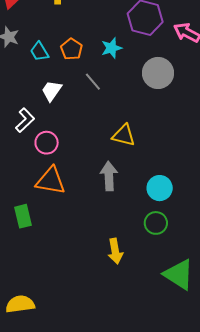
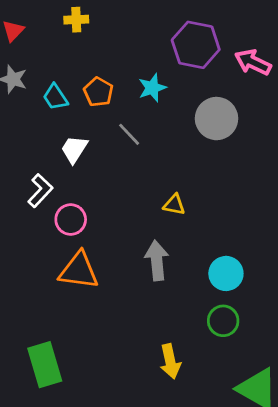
yellow triangle: (124, 135) -> (174, 205), size x0.7
green rectangle: (23, 216) -> (45, 365), moved, size x1.4

